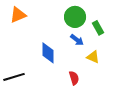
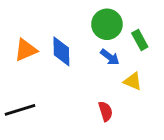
orange triangle: (18, 15) -> (26, 50), moved
blue diamond: (48, 53) -> (61, 51), moved

